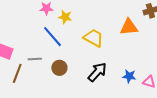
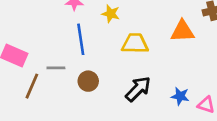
yellow star: (65, 17) -> (111, 14), moved
blue line: (52, 37) -> (81, 39), turned 30
yellow trapezoid: (93, 38) -> (135, 43), turned -30

